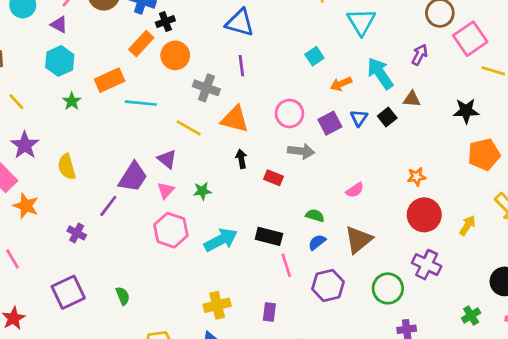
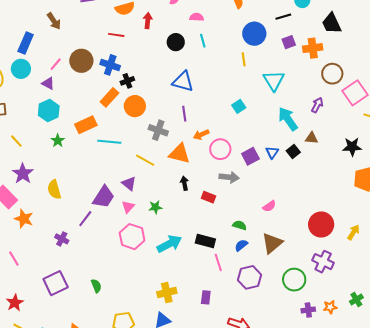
orange arrow: (341, 84) -> (201, 135), moved
orange star: (417, 177) -> (330, 307), moved

